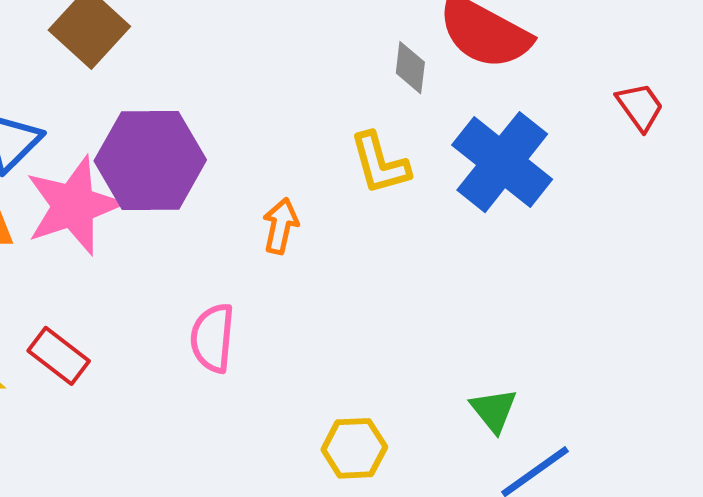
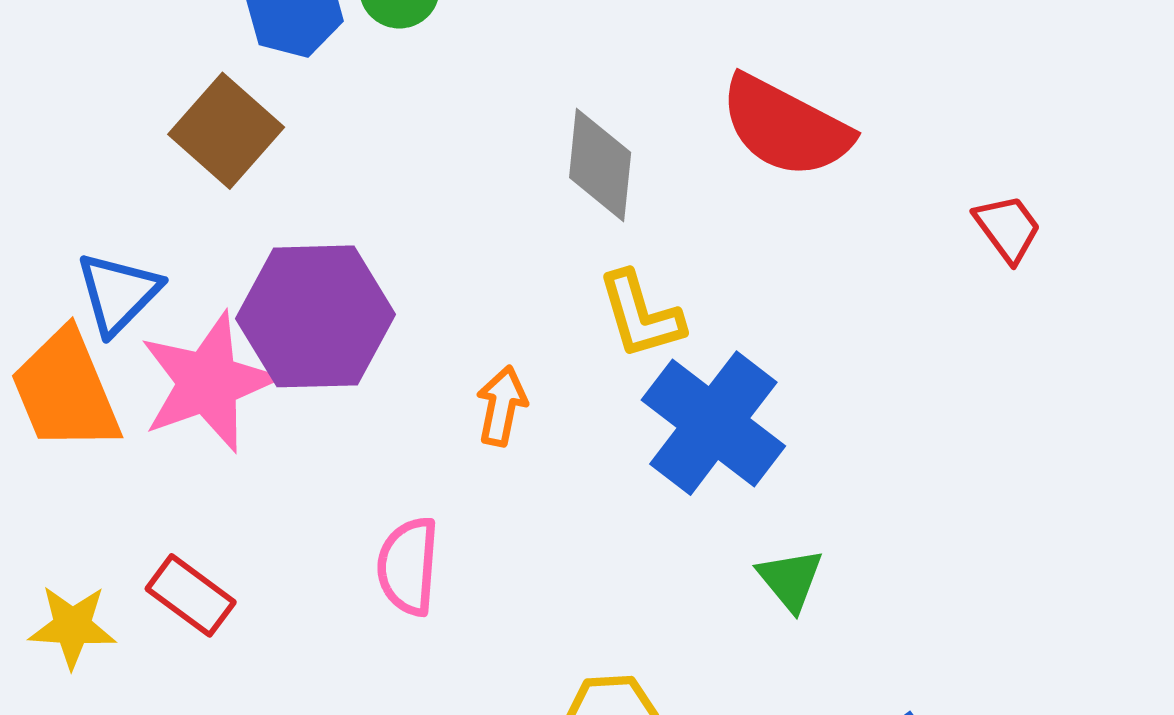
gray diamond: (410, 68) -> (600, 165), moved, size x1.5
blue cross: (502, 162) -> (713, 423), moved
green triangle: (494, 410) -> (790, 580), moved

